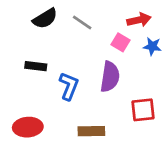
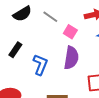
pink square: (120, 42) -> (70, 32), moved
black rectangle: (36, 66) -> (15, 50), turned -63

